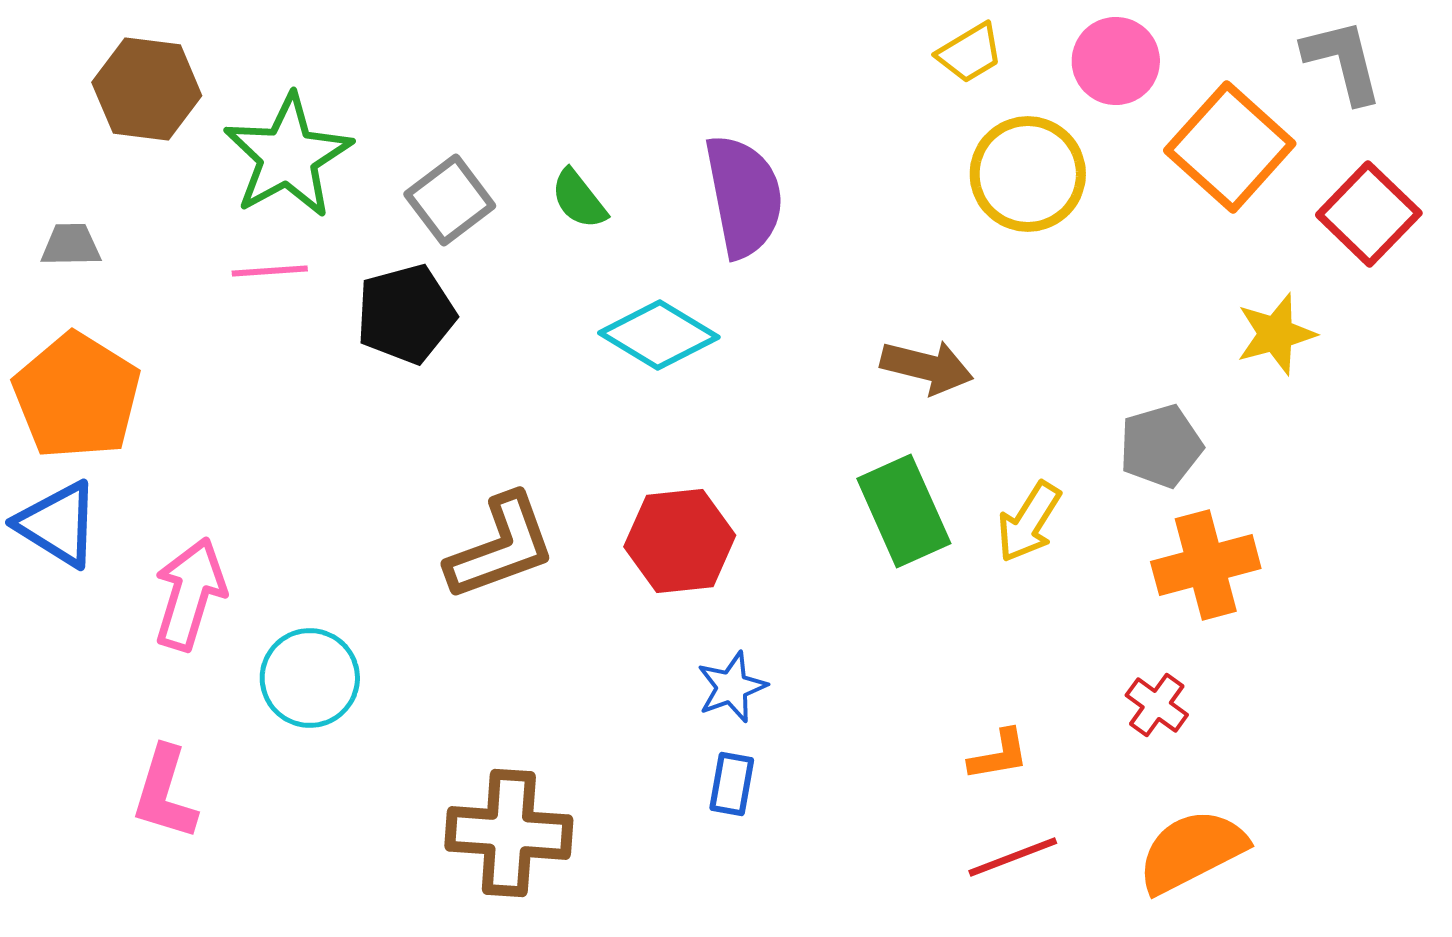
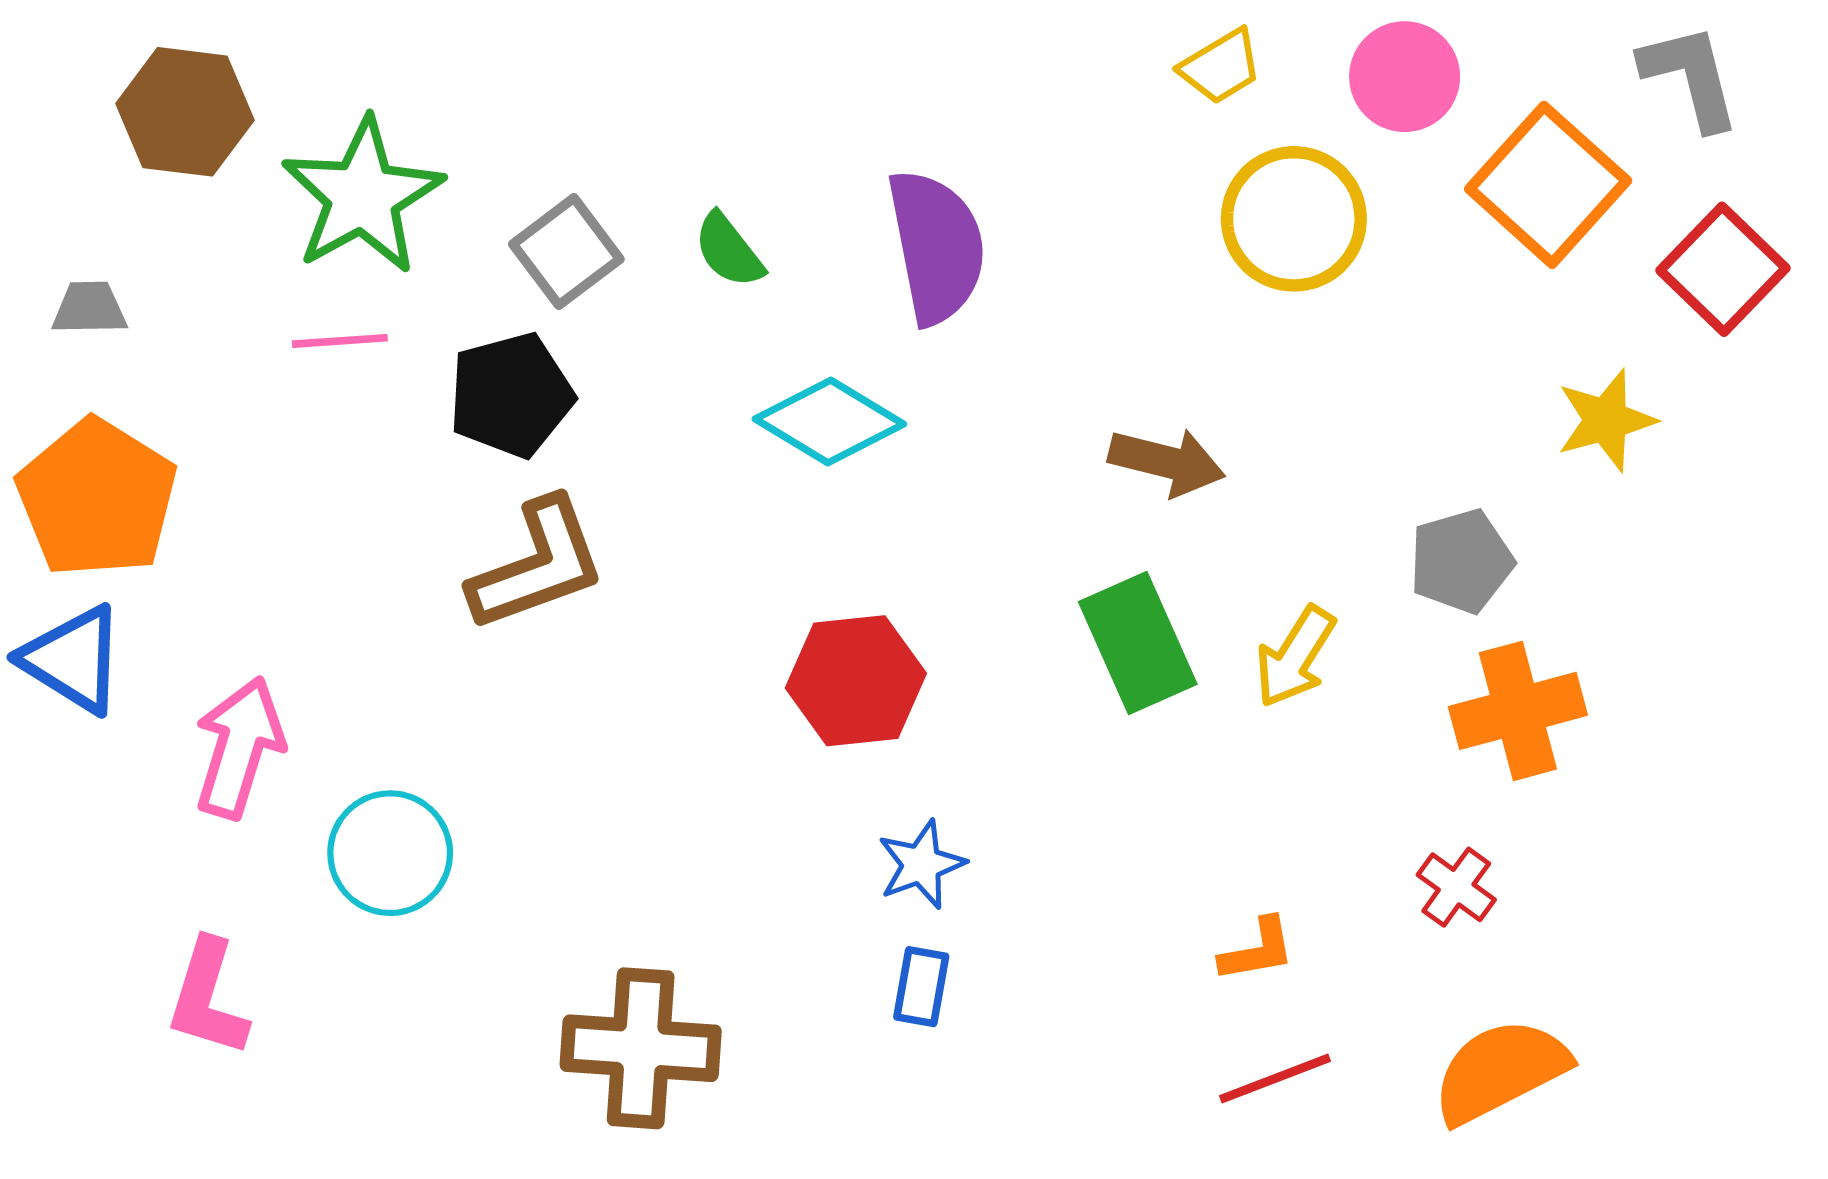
brown L-shape: (501, 547) -> (537, 565), moved

